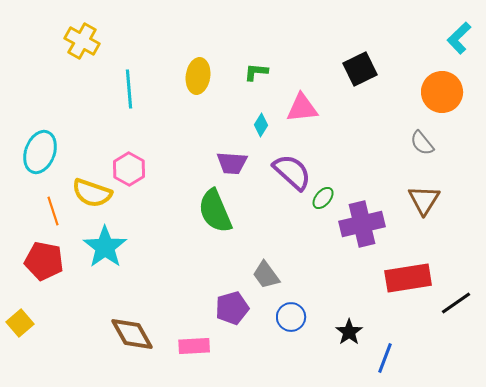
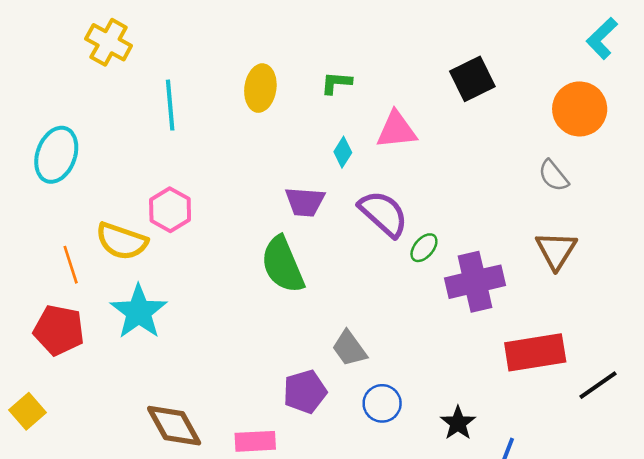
cyan ellipse: (40, 152) -> (56, 155), moved

